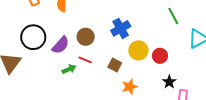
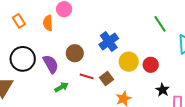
purple semicircle: (61, 45) -> (51, 64), turned -66
red line: (85, 60) -> (87, 76), moved
brown square: (115, 65) -> (107, 78), turned 32

